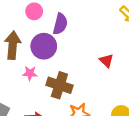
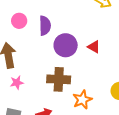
purple circle: (44, 46) -> (66, 45), moved
pink star: (30, 73) -> (17, 83), moved

